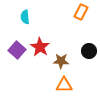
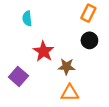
purple square: (17, 50) -> (18, 76), moved
black circle: (89, 51) -> (89, 40), moved

